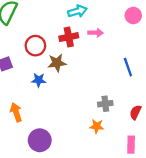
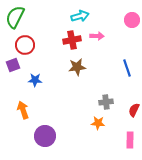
red circle: (35, 46) -> (25, 45), moved
brown star: (57, 63) -> (77, 67), moved
blue star: (39, 80) -> (35, 80), moved

